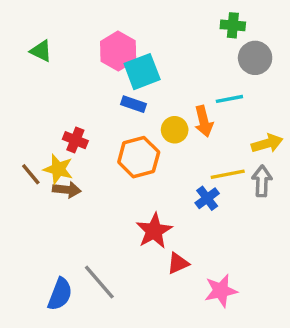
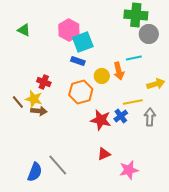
green cross: (233, 25) -> (136, 15), size x1.6
gray arrow: (262, 181) -> (150, 117), moved
red star: (154, 231) -> (101, 120), moved, turned -30

